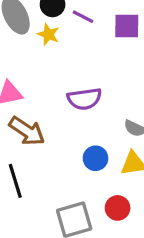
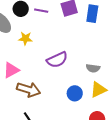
yellow star: (48, 34) -> (25, 38), moved

